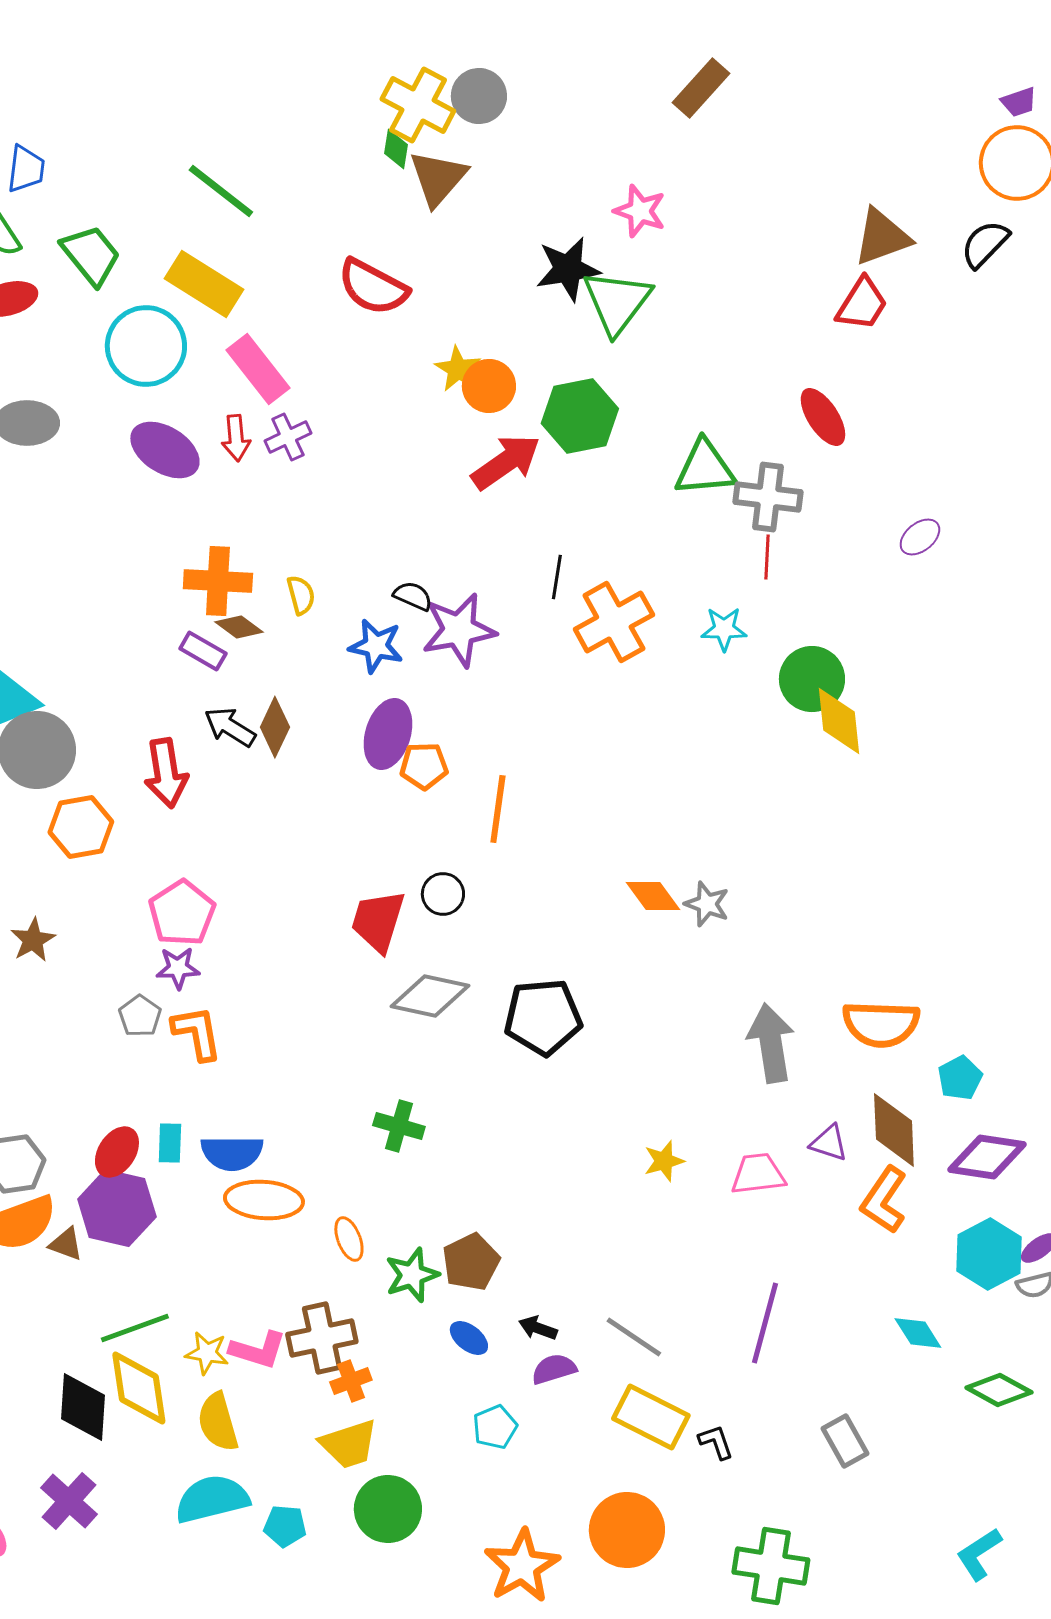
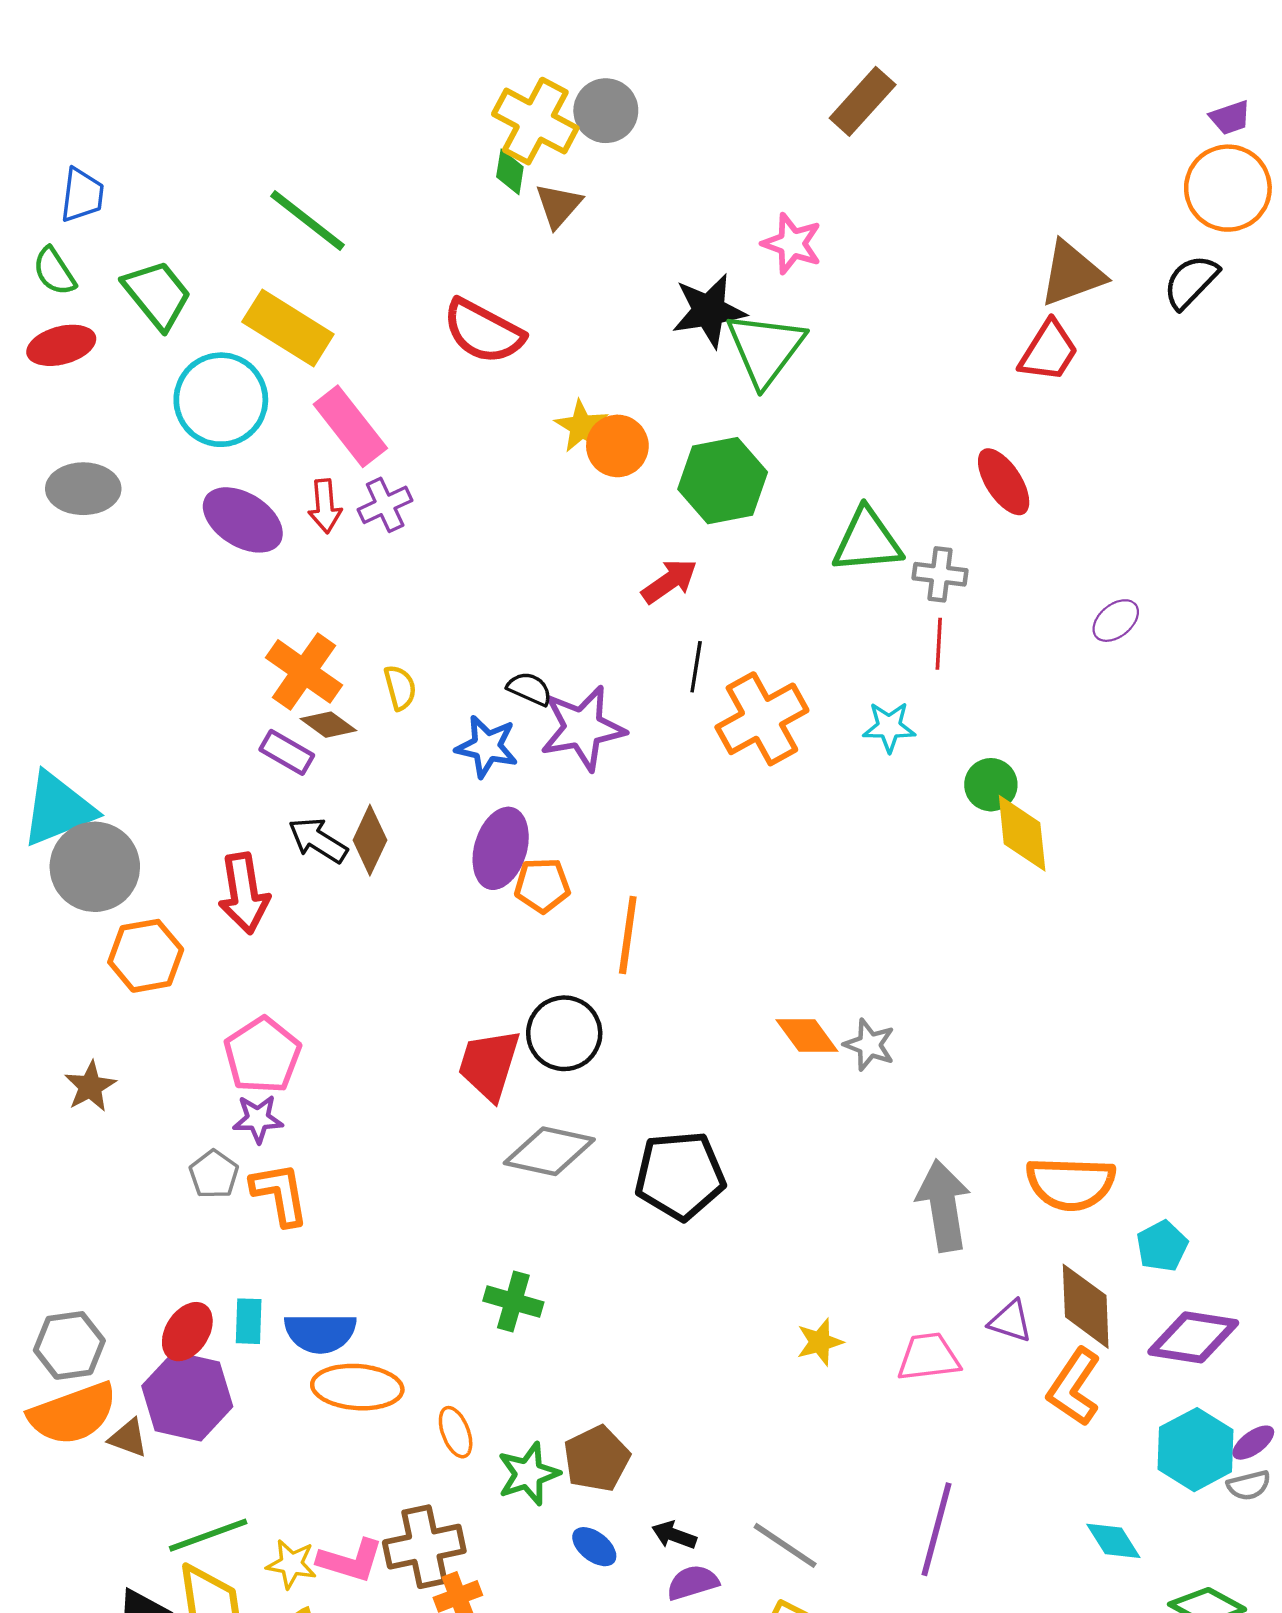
brown triangle: (438, 178) -> (558, 205), size x0.7
red arrow: (506, 462) -> (669, 581), moved, size x0.7
gray cross: (768, 497) -> (940, 574), size x0.7
orange cross: (218, 581) -> (304, 671), turned 32
green circle: (812, 679) -> (991, 785), size x0.7
black circle: (443, 894) -> (564, 1033), size x1.5

